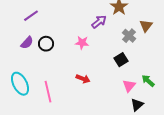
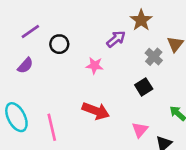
black circle: (46, 44) -> (59, 44), moved
red arrow: (83, 79) -> (96, 111), size x1.5
pink triangle: (129, 86) -> (140, 130), moved

